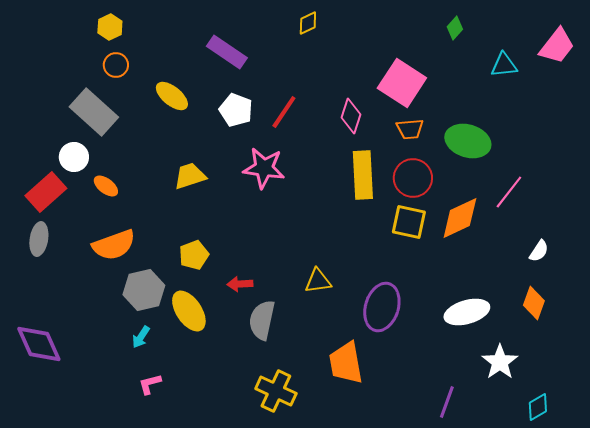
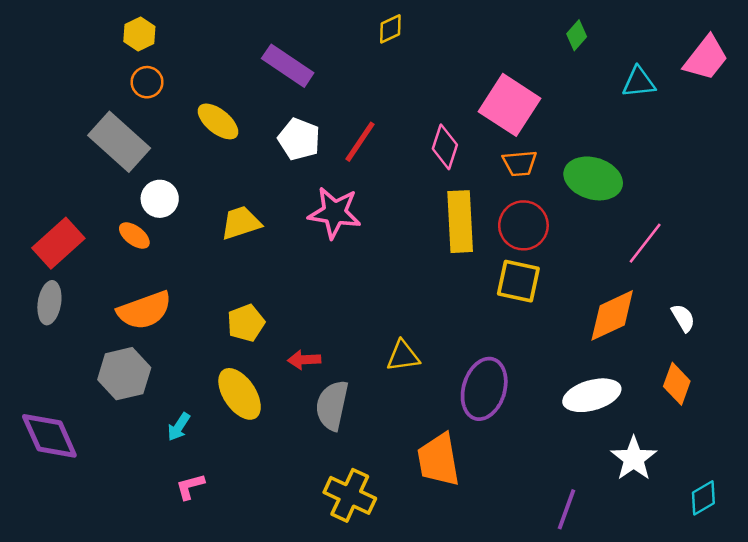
white circle: (74, 157) -> (160, 199), moved
orange diamond: (460, 218) -> (612, 315), moved
white semicircle: (539, 251) -> (683, 318), turned -65
gray hexagon: (144, 290) -> (124, 374), moved
cyan diamond: (538, 407) -> (703, 498), moved

